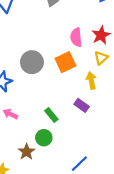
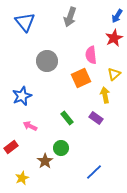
red star: (101, 35) -> (114, 38), moved
gray circle: (32, 62) -> (47, 61), moved
green rectangle: (51, 115) -> (67, 118), moved

